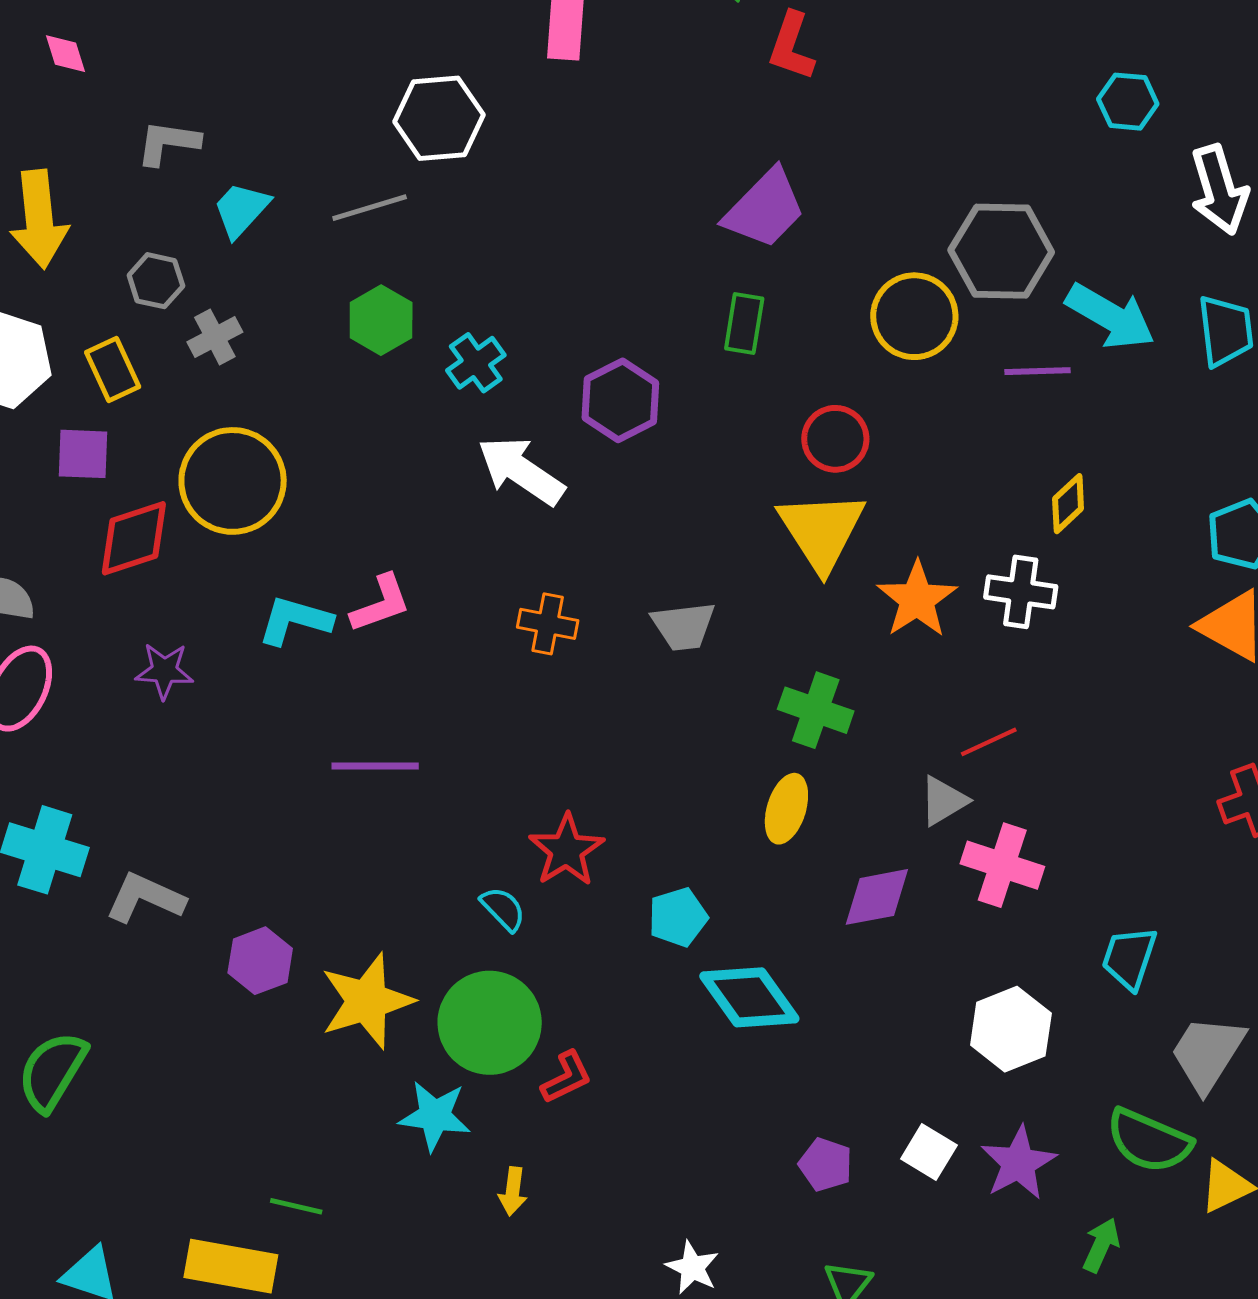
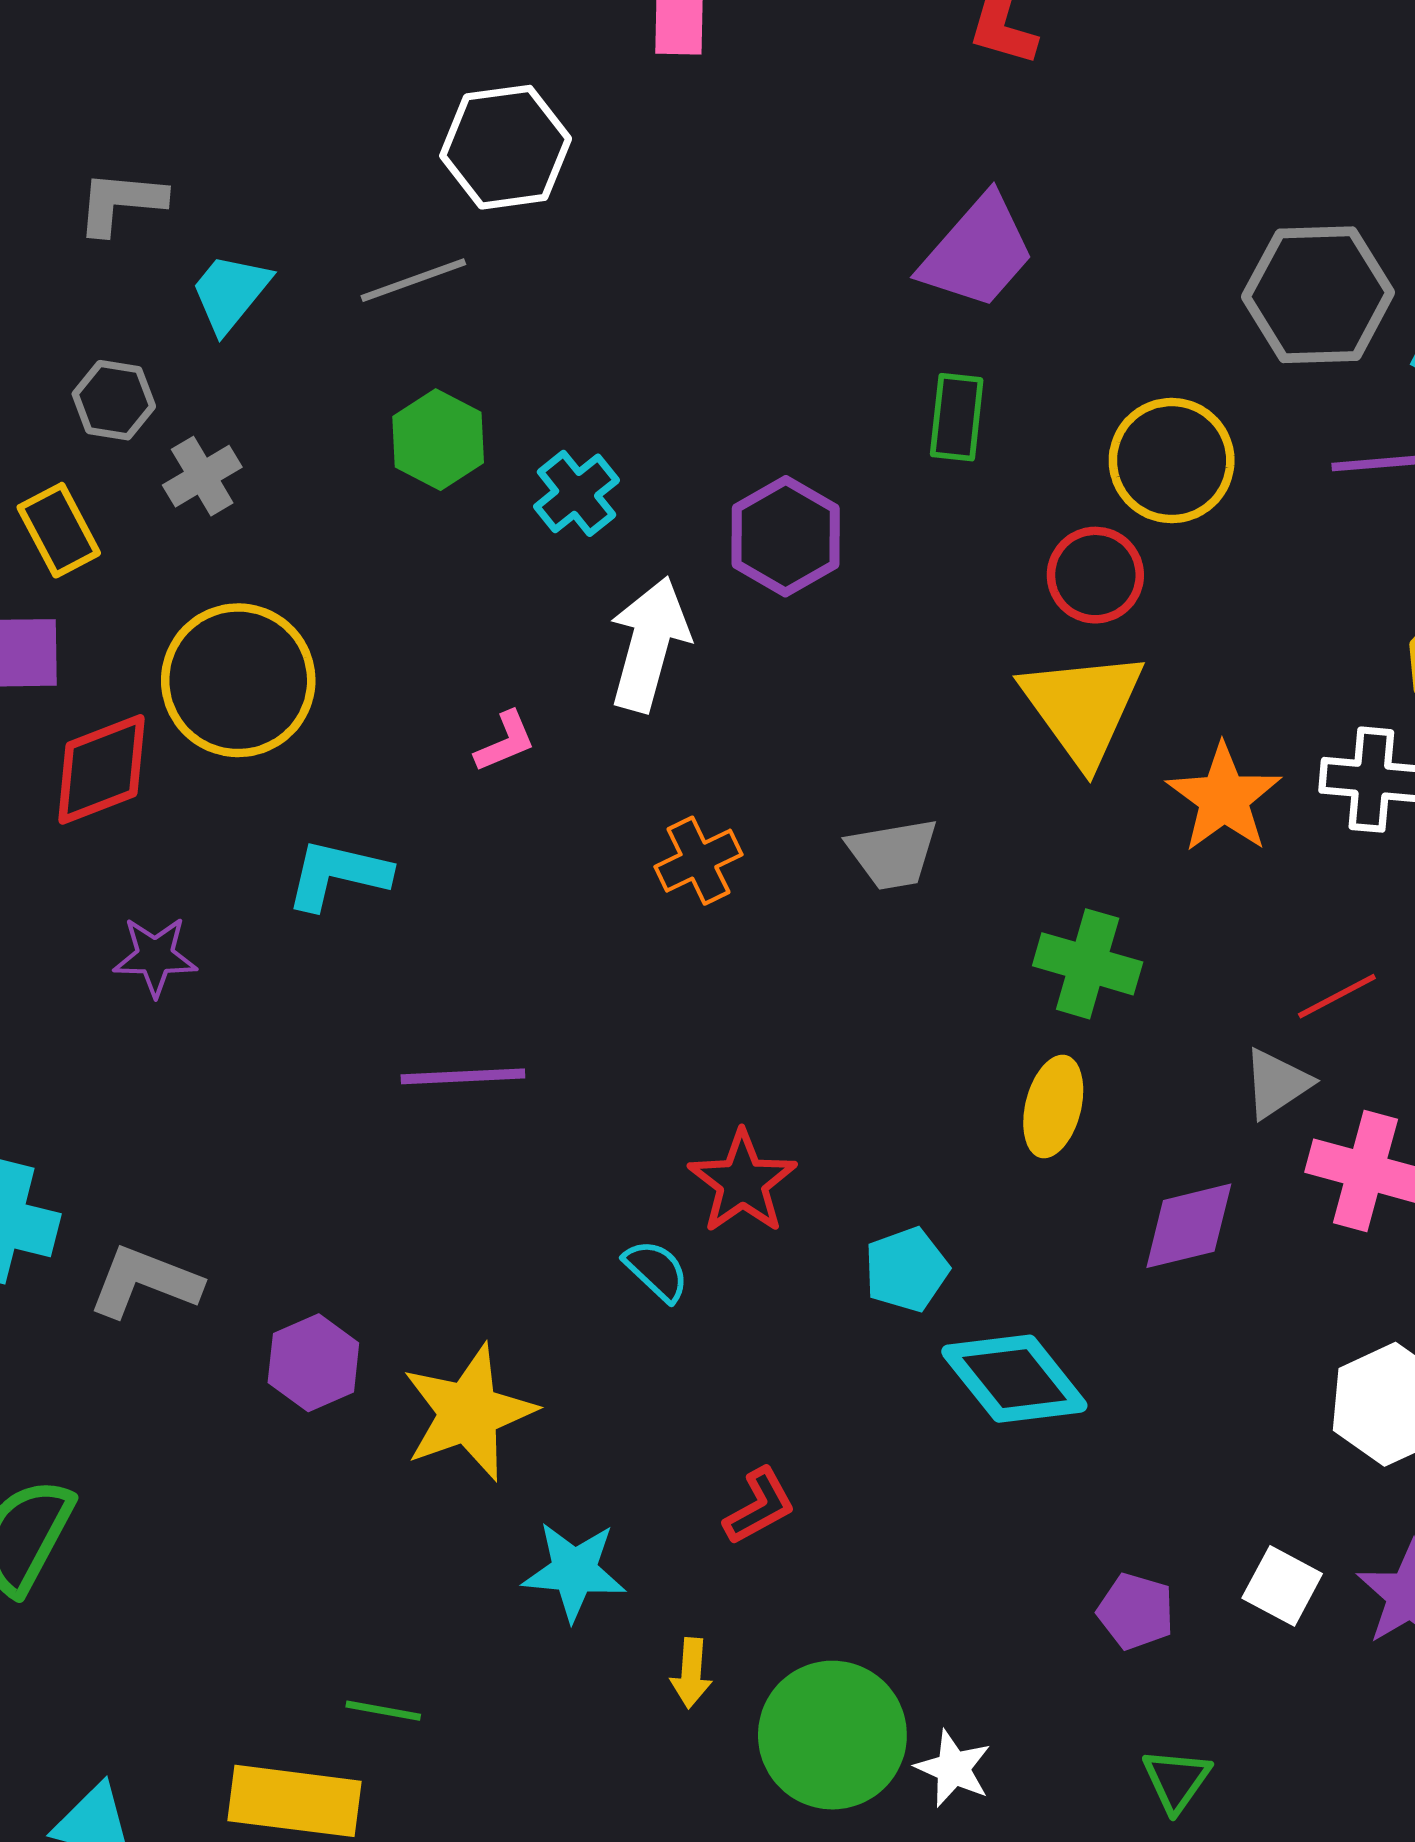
yellow circle: (914, 316) -> (1172, 461), moved
white arrow: (521, 471) -> (649, 644), turned 74
pink L-shape: (381, 604) -> (505, 742), moved, size x0.7
orange cross: (548, 624) -> (698, 861), turned -34
green circle: (490, 1023) -> (832, 1735), moved

